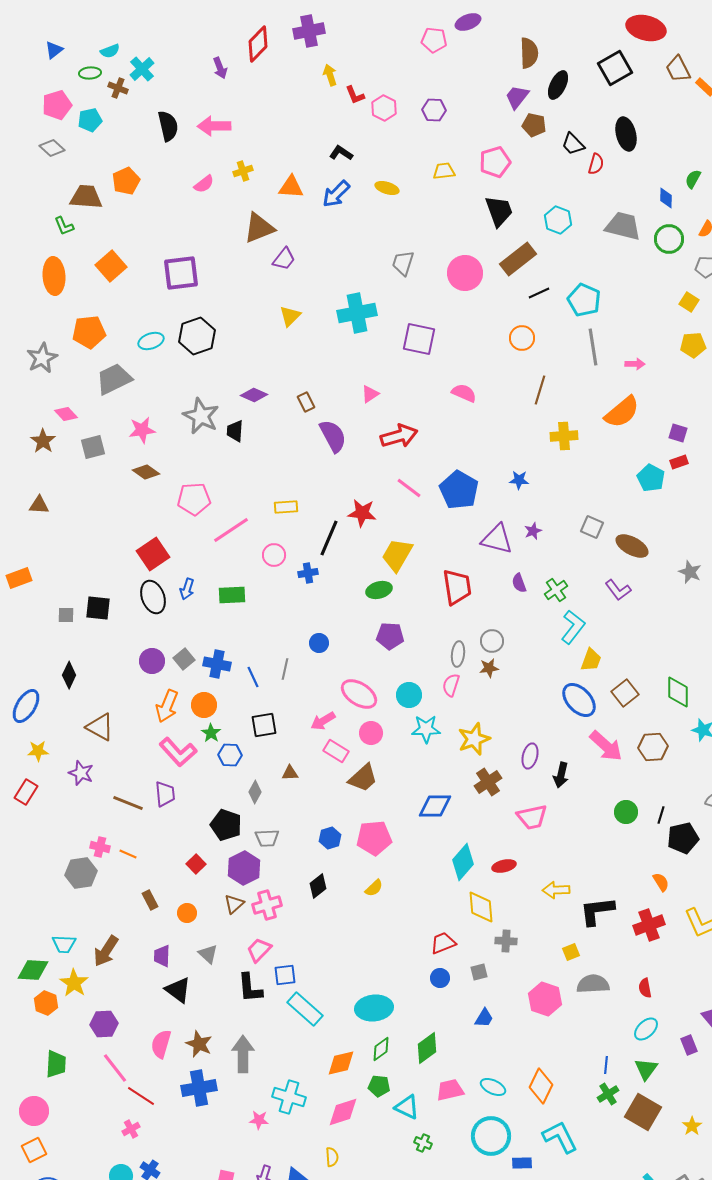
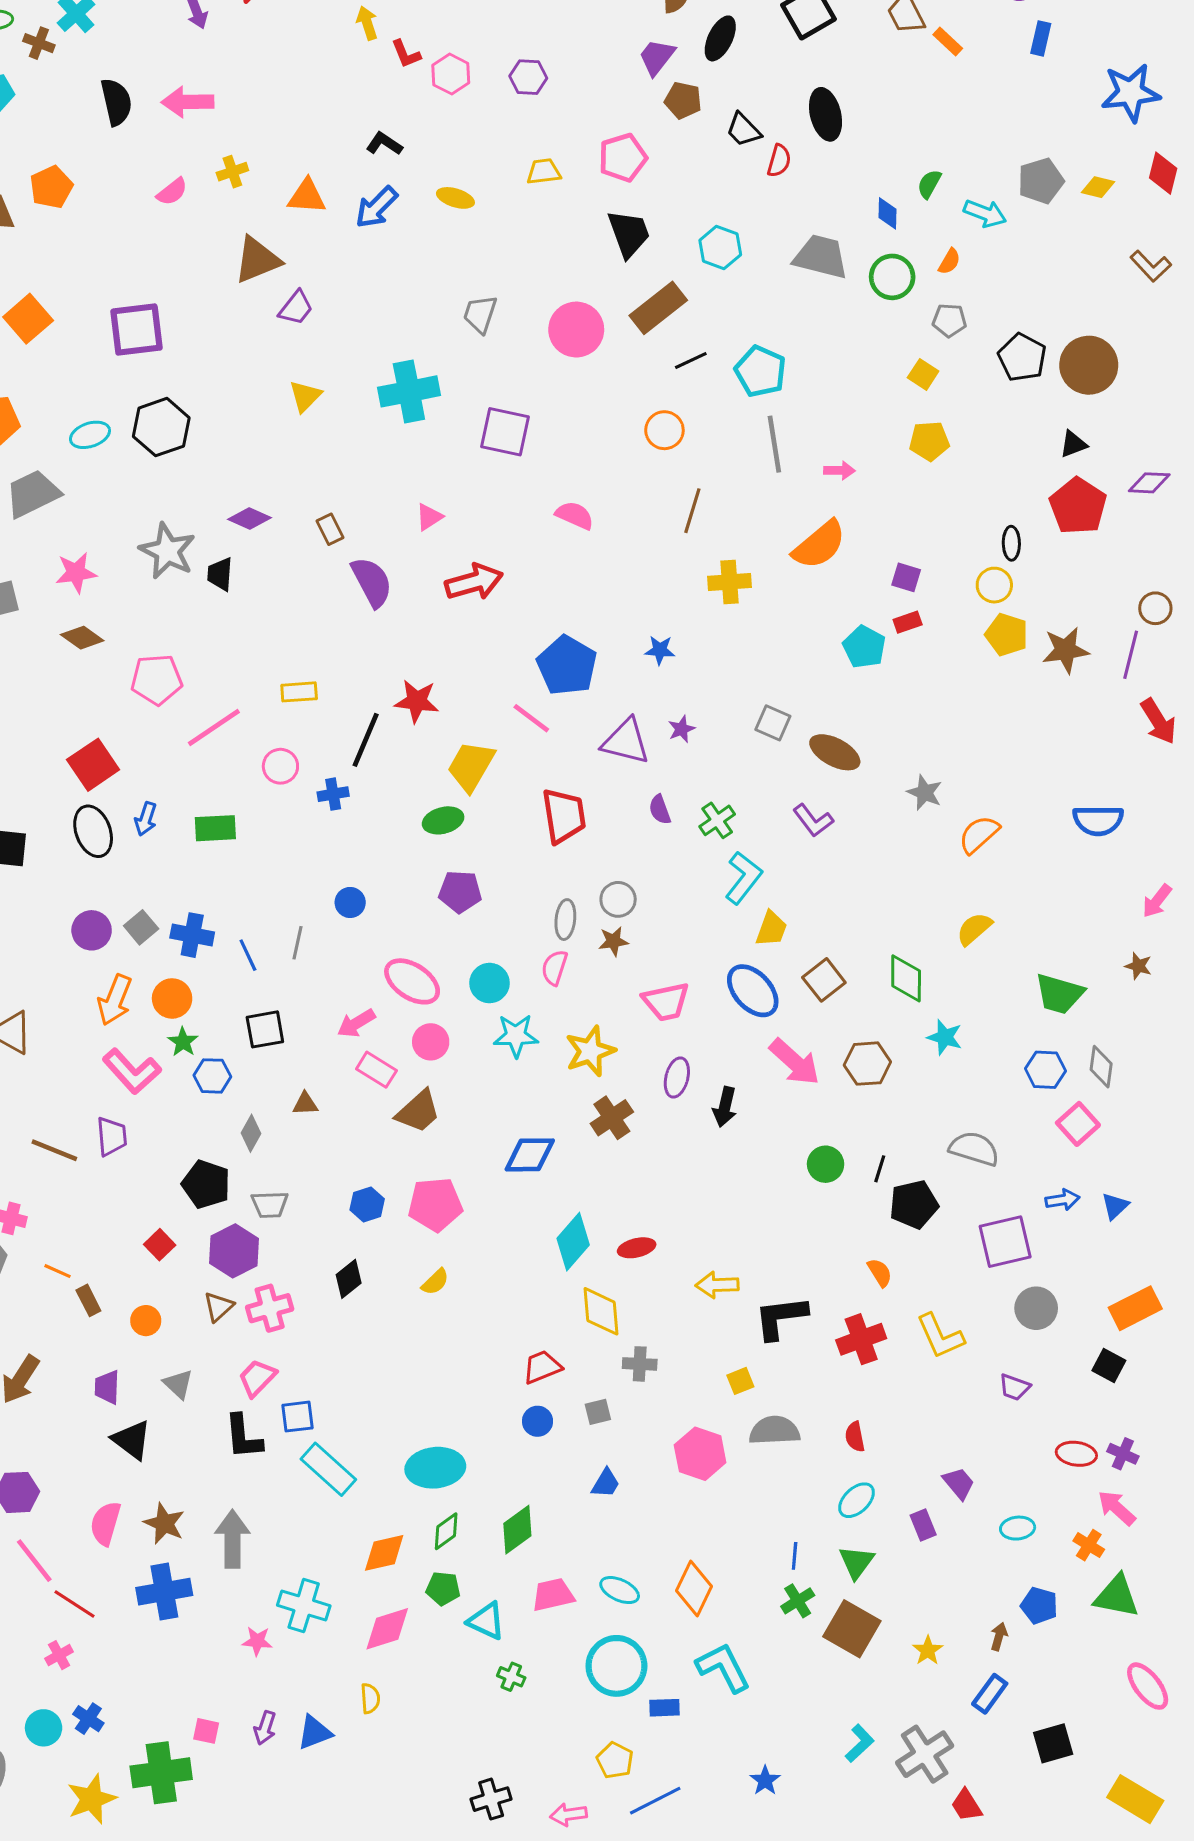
pink line: (409, 488) -> (531, 718), moved
pink trapezoid: (532, 817) -> (666, 1002), moved
orange line: (128, 854) -> (57, 1271), moved

